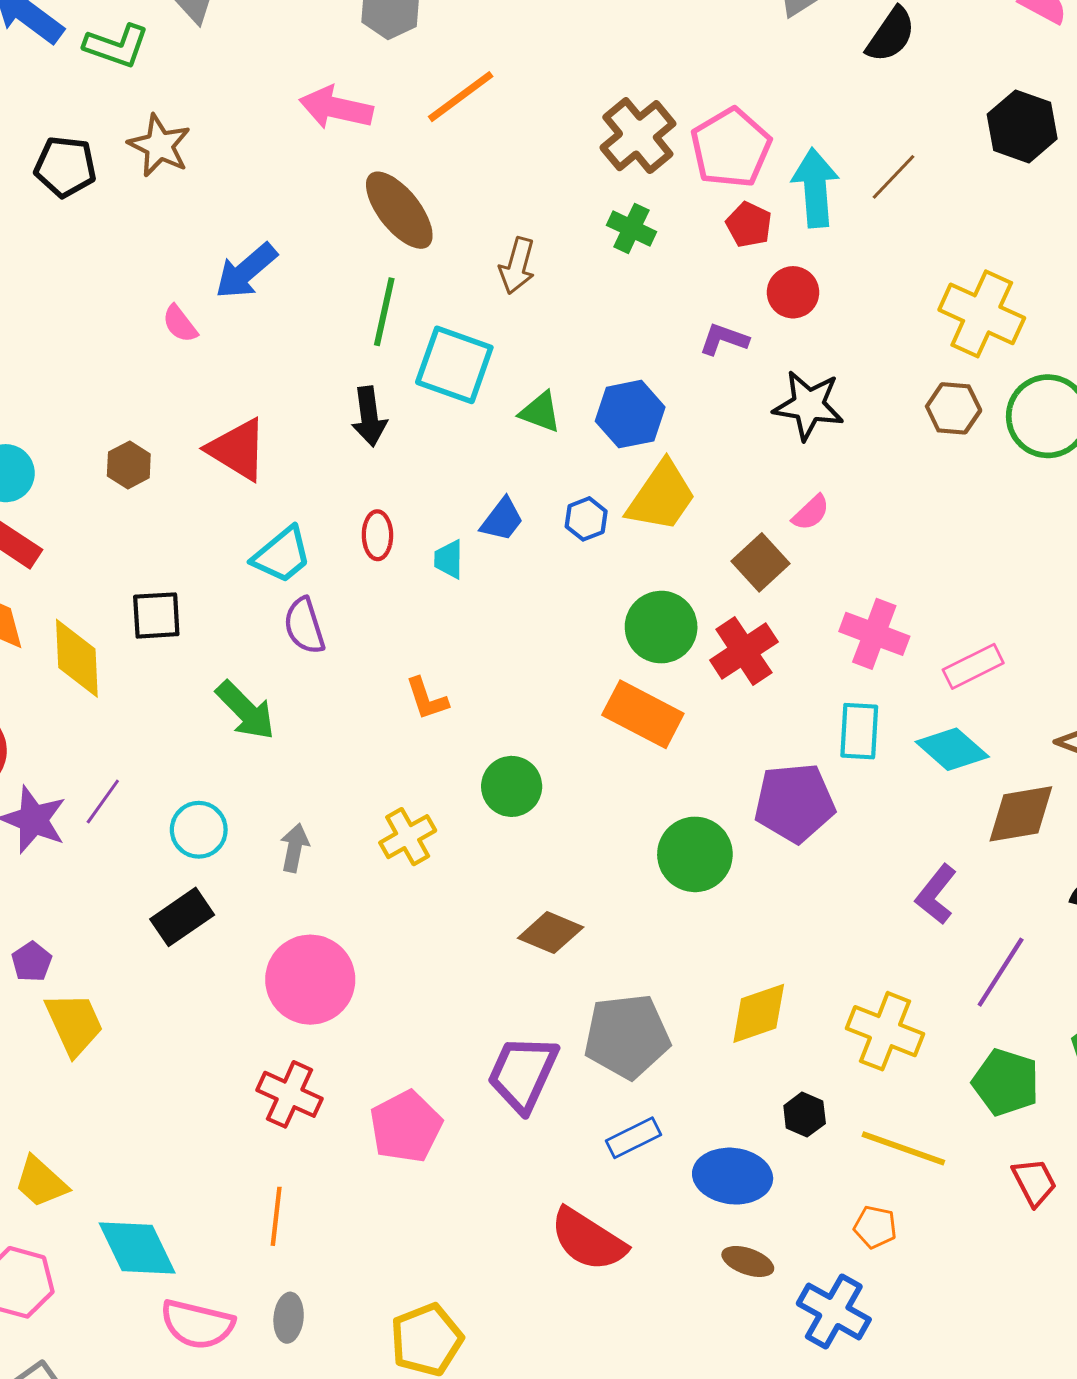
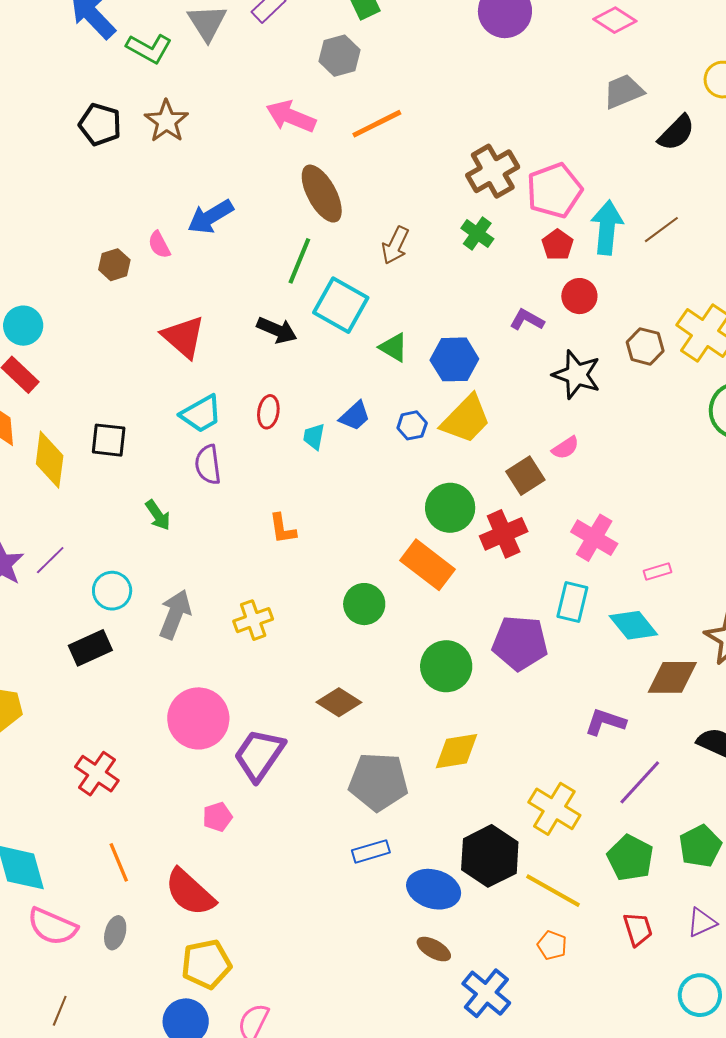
brown hexagon: (954, 408) -> (645, 346), moved
black arrow: (369, 416) -> (277, 330), turned -69
brown hexagon: (129, 465) -> (114, 265), moved
pink rectangle: (973, 666) -> (657, 571), size x0.7
green arrow: (246, 710) -> (158, 515), size x0.7
green circle: (512, 786) -> (364, 604), moved
gray arrow: (295, 848) -> (175, 614), size x1.5
purple L-shape: (936, 894) -> (605, 722), turned 60
pink circle: (310, 980) -> (198, 718), moved
yellow diamond: (759, 1013) -> (456, 751), moved
purple trapezoid: (523, 1073) -> (259, 755), moved
red cross: (290, 1094) -> (97, 774), moved
black hexagon: (805, 1115) -> (490, 856), size x2.0
pink pentagon: (406, 1127) -> (217, 817), size x0.6
orange line: (276, 1216) -> (119, 862), turned -39
orange pentagon: (875, 1227) -> (552, 945), moved
red semicircle: (588, 1240) -> (190, 892), moved

